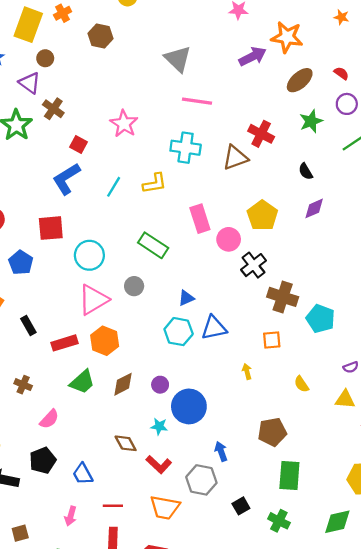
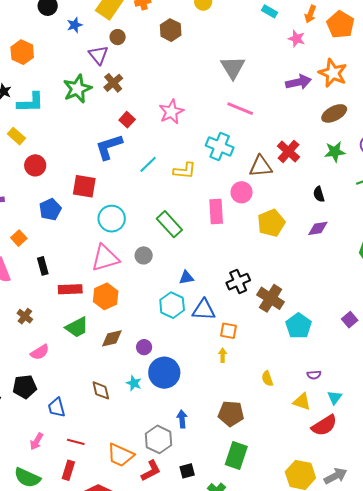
pink circle: (229, 239) -> (242, 192), moved
black cross: (254, 265) -> (238, 282), moved
orange square: (272, 340) -> (229, 331), moved
red L-shape: (159, 465) -> (151, 471), moved, turned -85

